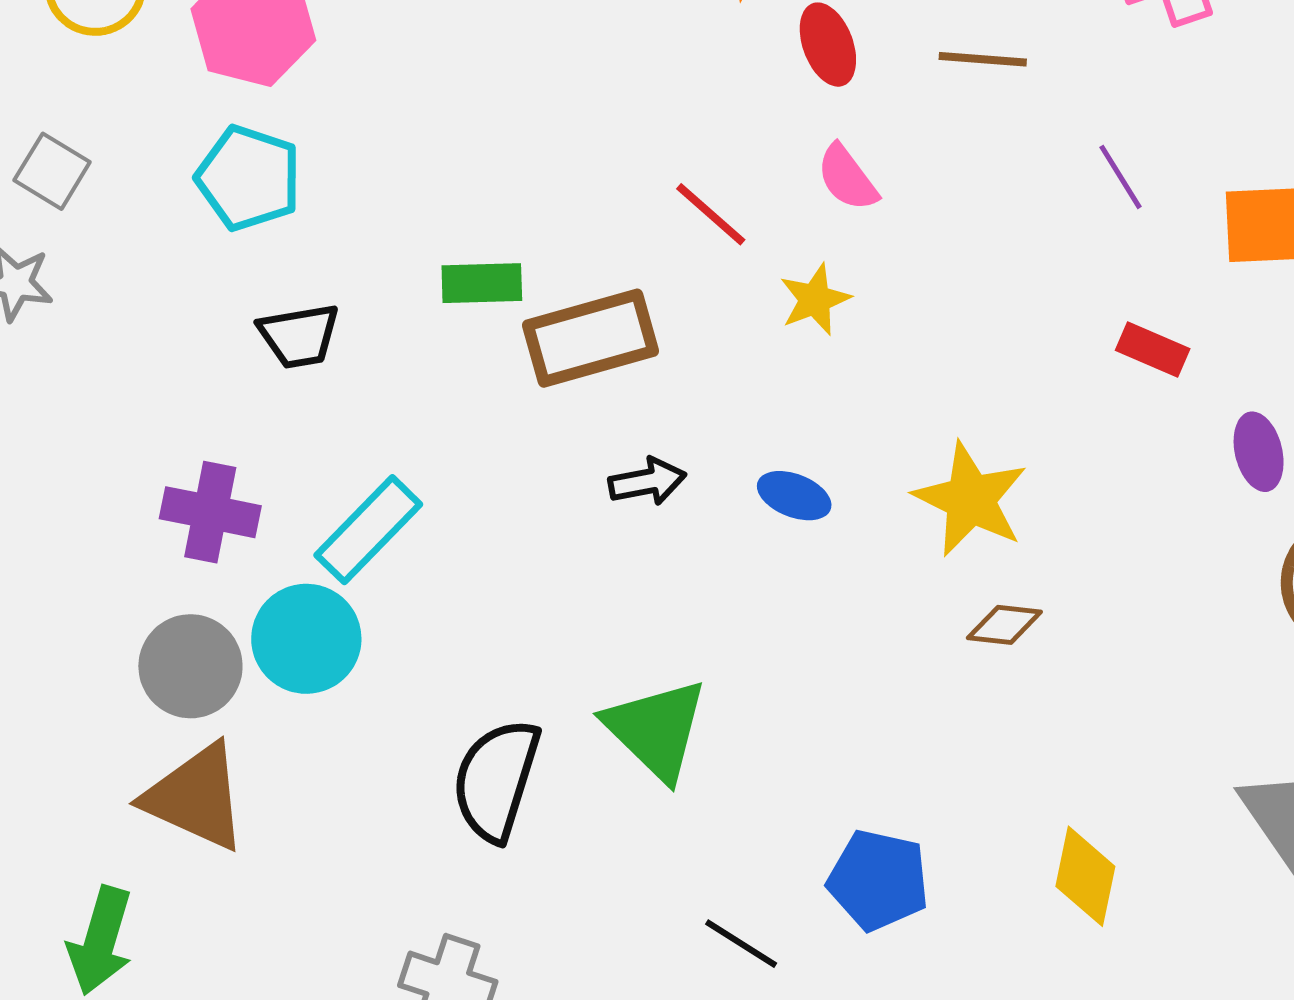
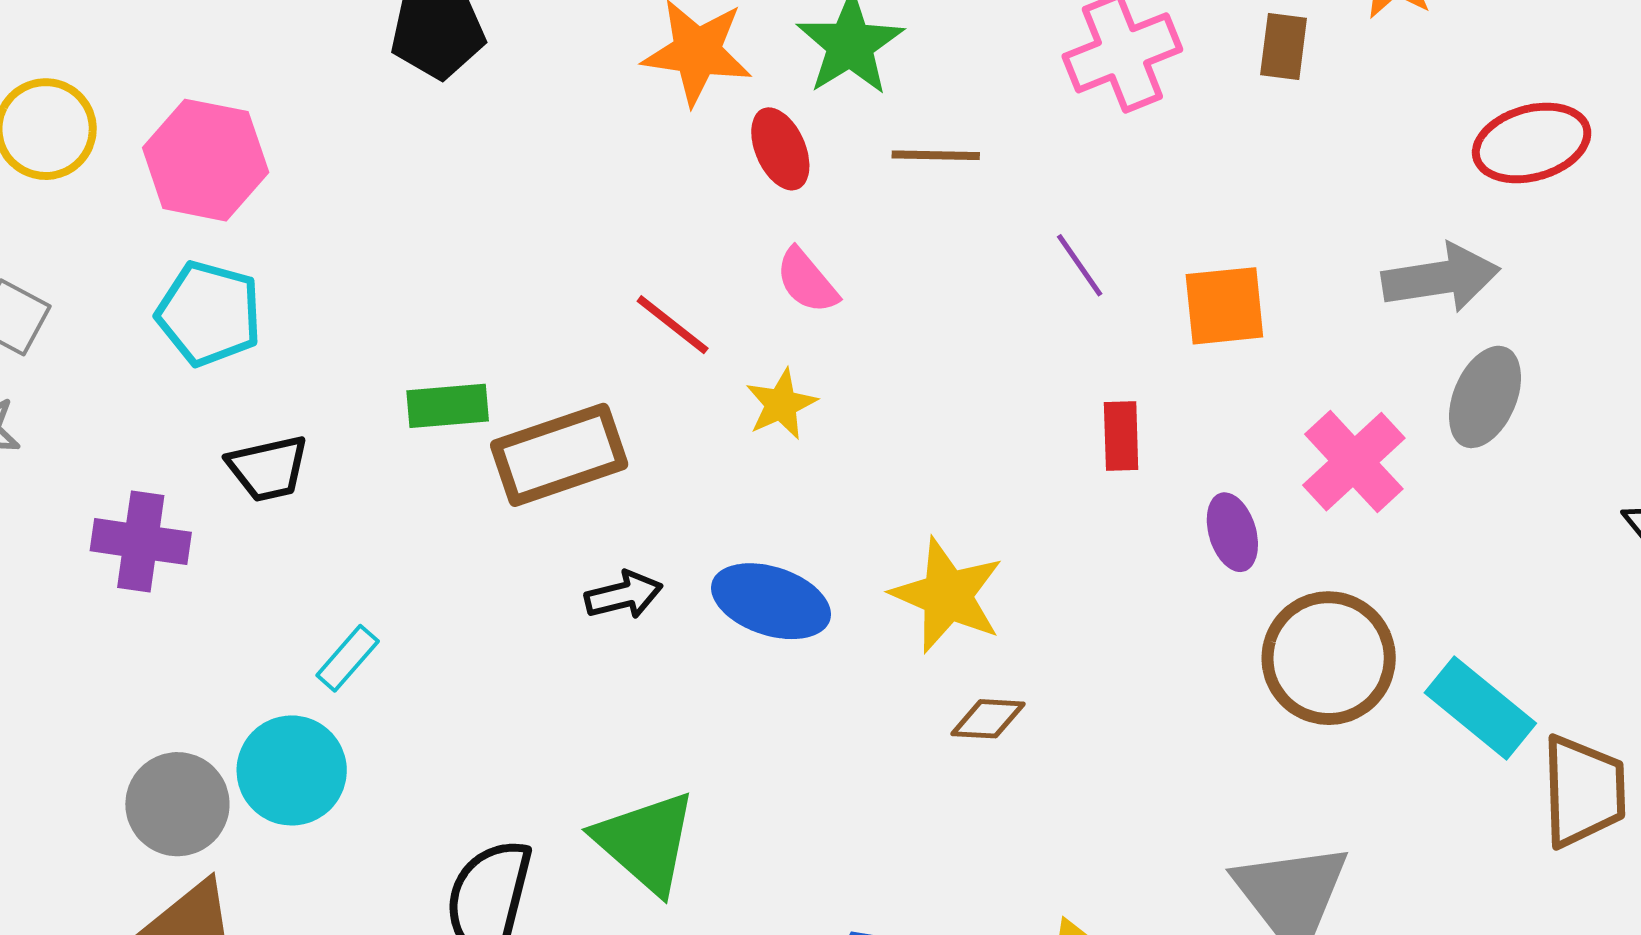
red rectangle: (1153, 350) -> (1121, 436), turned 68
blue ellipse: (794, 496) -> (771, 601), size x1.6
purple cross: (210, 512) -> (141, 542), moved
cyan rectangle: (368, 530) -> (348, 658), size x0.6

